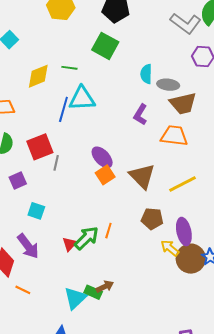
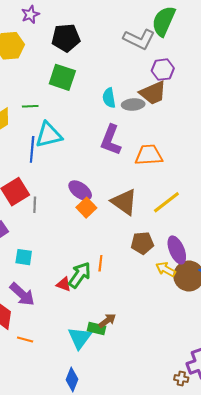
brown trapezoid: (183, 104) -> (153, 93), moved
purple L-shape: (140, 115) -> (111, 140), size x1.4
red triangle: (70, 244) -> (64, 284), turned -42

